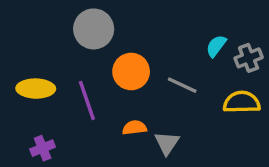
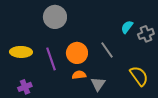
orange circle: (131, 71) -> (77, 53), moved
gray line: (182, 85) -> (107, 50), turned 30
yellow semicircle: (242, 102) -> (139, 76), moved, turned 55

